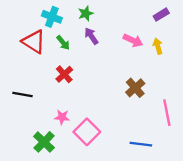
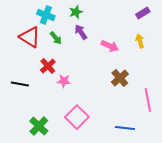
pink arrow: (133, 40) -> (110, 46), moved
red cross: (64, 74) -> (48, 66), moved
pink star: (62, 117) -> (64, 81), moved

